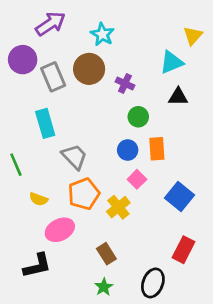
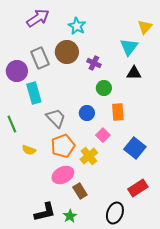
purple circle: (23, 60) -> (17, 71), moved
cyan triangle: (171, 62) -> (129, 47), turned -30
blue circle: (128, 150) -> (87, 113), moved
pink ellipse: (60, 230) -> (63, 175), moved
red rectangle: (183, 250) -> (138, 188), turned 30
black L-shape: (37, 266) -> (45, 212), moved
green star: (104, 287) -> (70, 216), moved

